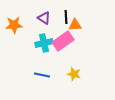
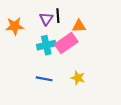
black line: (66, 17) -> (58, 16), moved
purple triangle: (44, 18) -> (46, 19), turned 32

